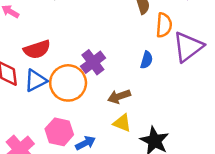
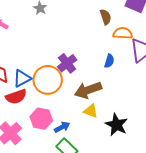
orange semicircle: (164, 25) -> (123, 33), turned -90
red semicircle: (37, 49) -> (16, 97), moved
brown arrow: (119, 97) -> (88, 90), size x1.5

